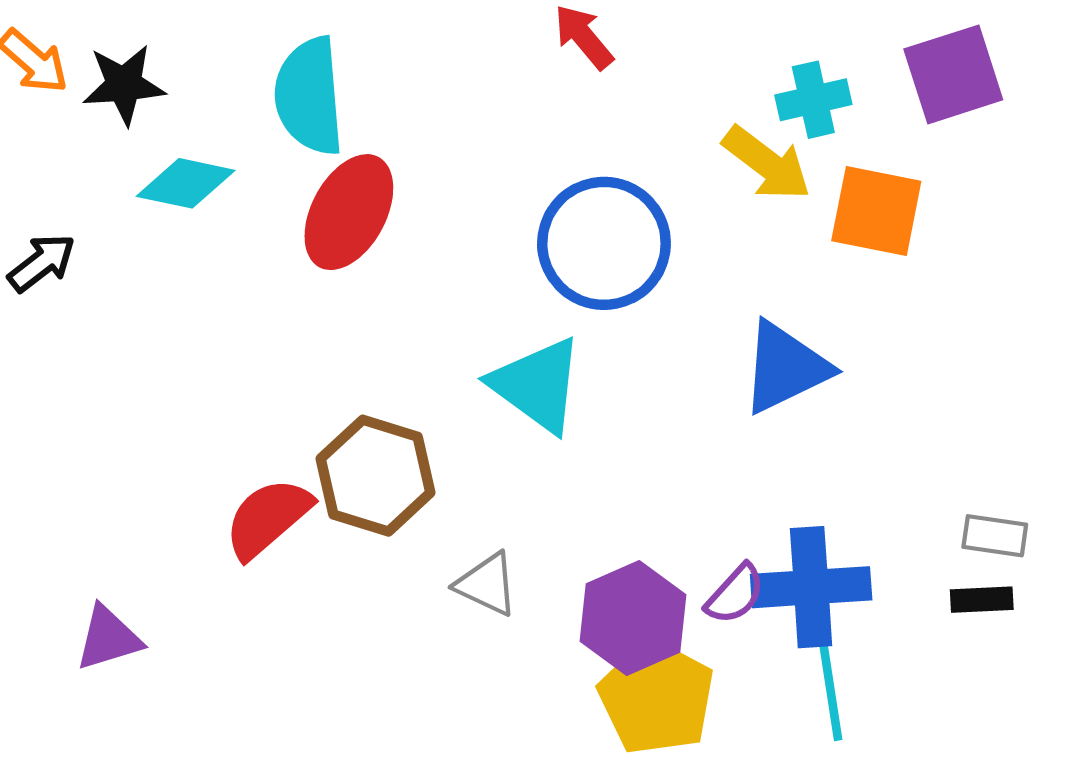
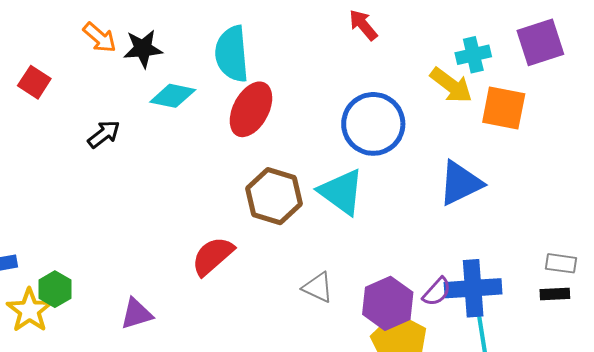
brown hexagon: (376, 476) -> (274, 196), moved

